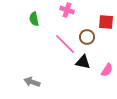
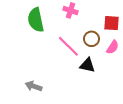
green semicircle: (34, 19) -> (36, 20), size x1.6
pink semicircle: (107, 70) -> (113, 47), moved

